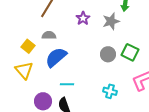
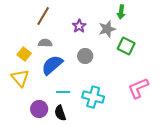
green square: (130, 52) -> (126, 46), moved
gray circle: (108, 54) -> (85, 56), moved
cyan cross: (110, 91) -> (93, 97), moved, size x1.5

